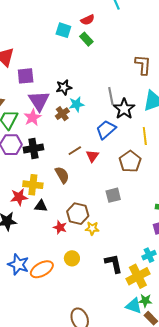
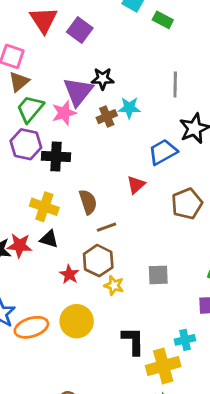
green rectangle: (86, 39) -> (163, 20), turned -32
purple square: (26, 76) -> (80, 30), moved, turned 30
black star: (64, 87) -> (103, 79), moved
gray line: (111, 96) -> (175, 84), moved
brown line: (75, 151) -> (106, 227), moved
gray square: (113, 195) -> (158, 275), moved
red star: (19, 197) -> (20, 245), moved
yellow circle: (72, 258) -> (77, 321), size x1.5

